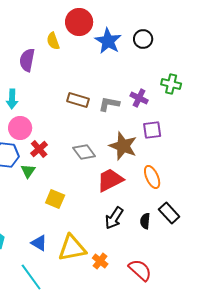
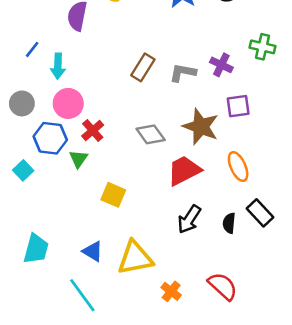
brown rectangle: (78, 100) -> (143, 67), turned -75
orange cross: (100, 261) -> (171, 291), moved

